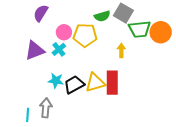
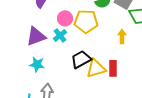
cyan star: (56, 81) -> (37, 64), moved
red rectangle: (112, 83) -> (113, 68), size x0.7
black trapezoid: (74, 85) -> (81, 59), moved

